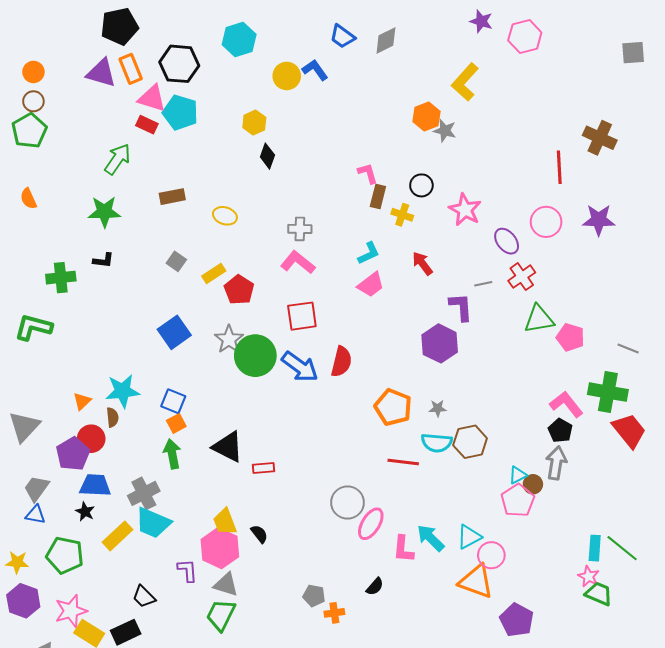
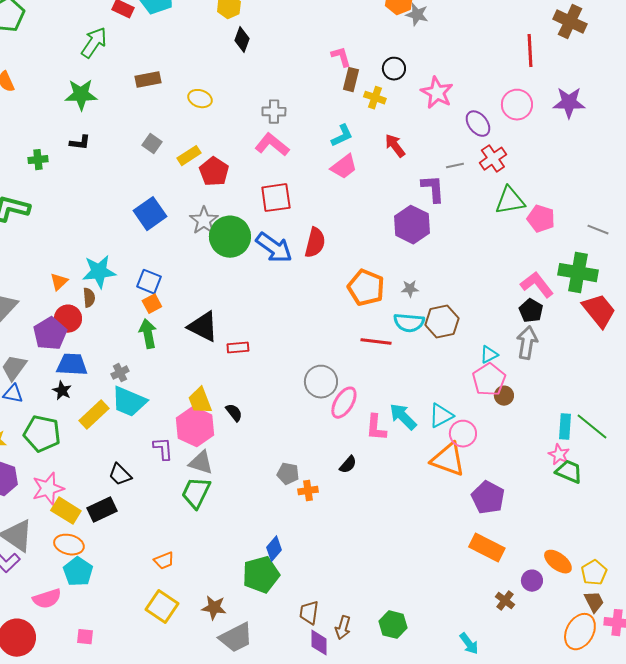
green cross: (61, 278) -> (38, 160), size x0.7
brown circle: (533, 484) -> (504, 396), moved
gray cross: (144, 493) -> (120, 373), size x0.6

